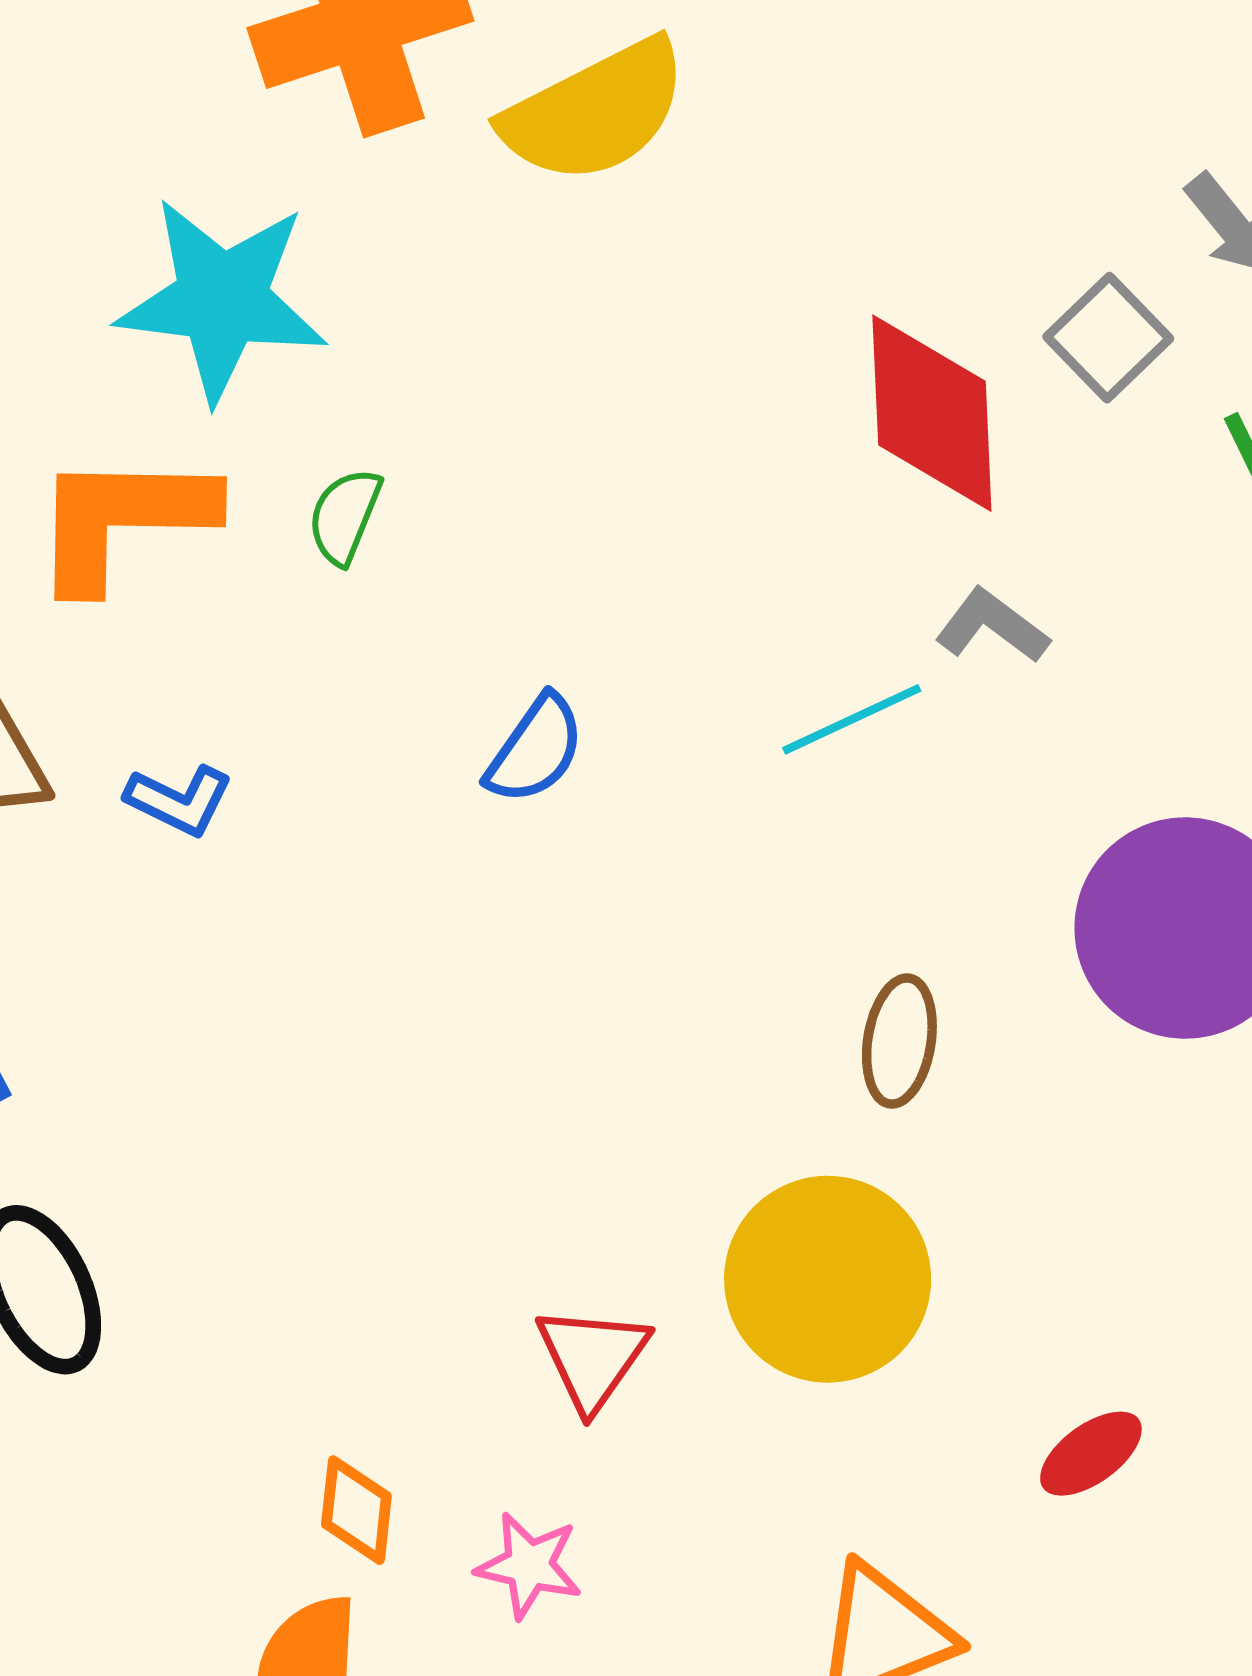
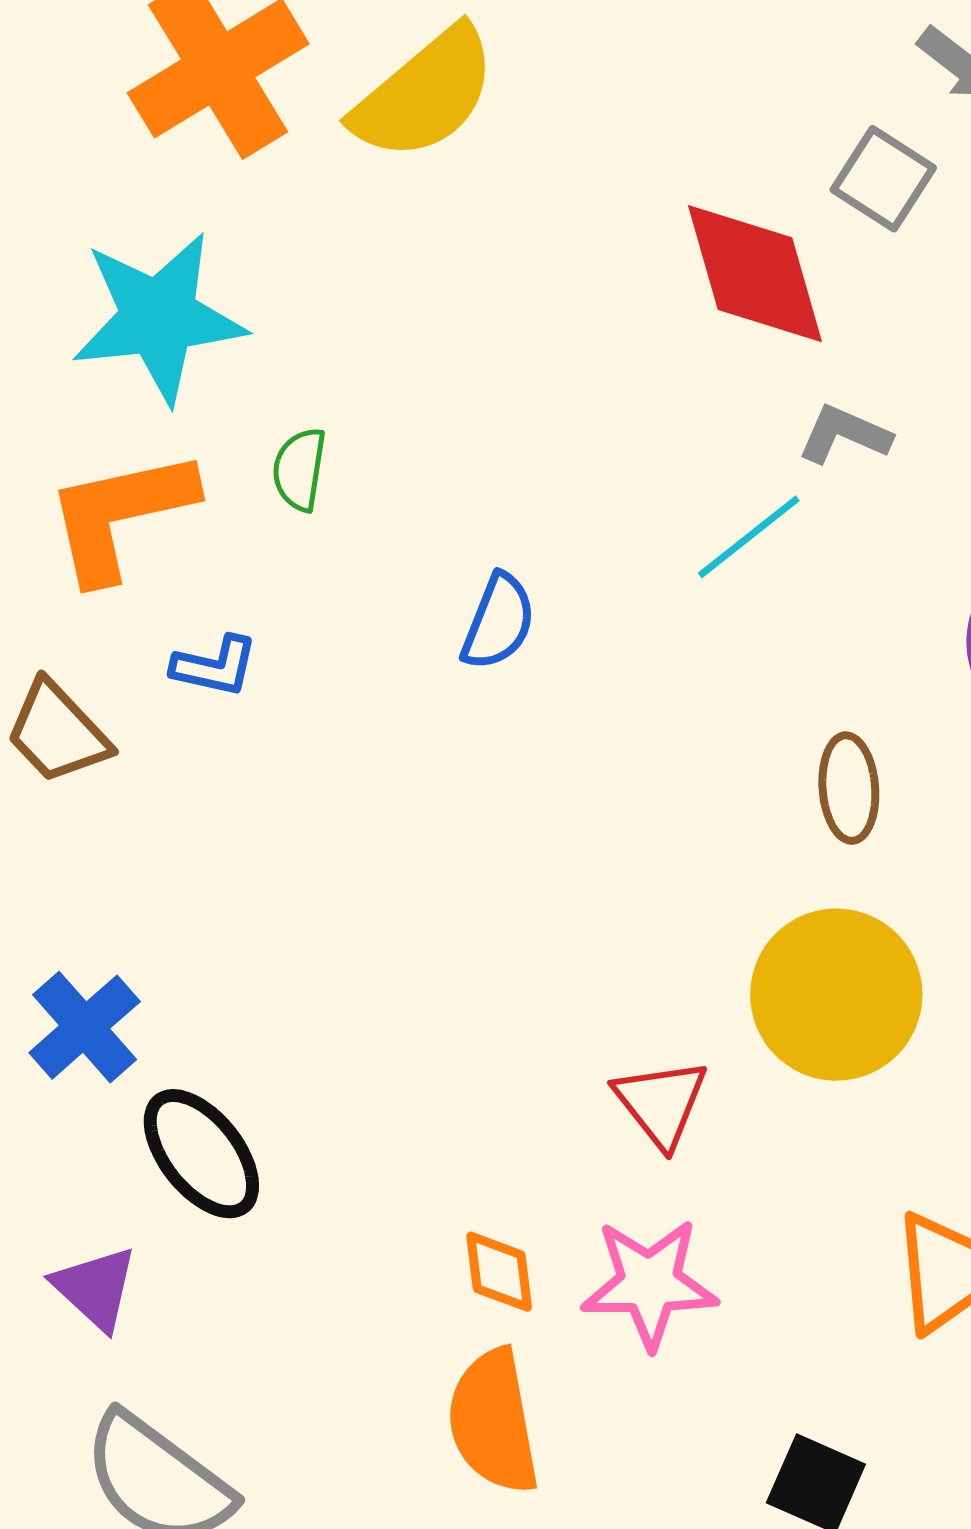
blue L-shape: (179, 800) -> (215, 666), moved
pink star: (529, 1565) -> (649, 1283), size x1.5

